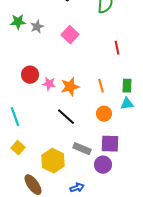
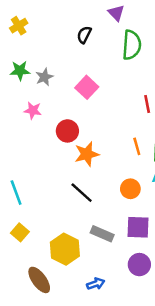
red circle: (30, 75) -> (67, 131), moved
pink star: (49, 84) -> (33, 110), moved
orange line: (101, 86) -> (137, 146), moved
purple circle: (103, 165) -> (139, 265), moved

